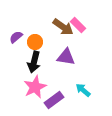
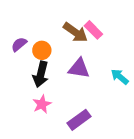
pink star: (35, 87) -> (42, 104), size x0.7
cyan arrow: (83, 90) -> (120, 77), moved
purple rectangle: (54, 100) -> (79, 120), moved

